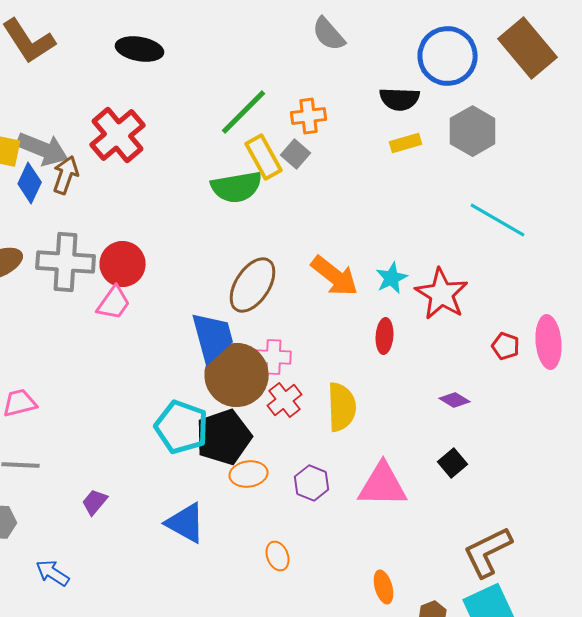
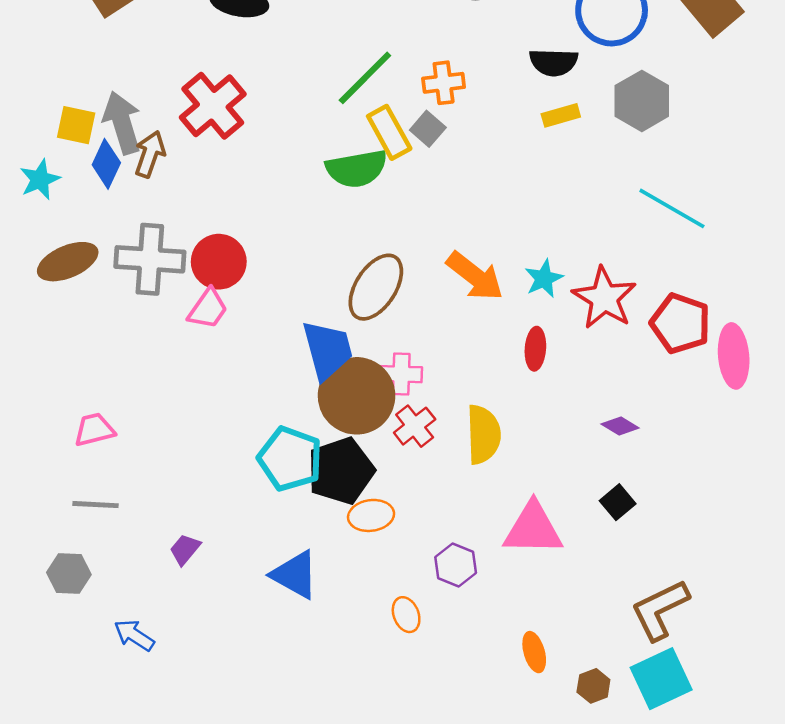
gray arrow: (43, 149) -> (122, 123), turned -129
red pentagon: (506, 346) -> (680, 323), moved, size x1.8
purple hexagon: (312, 483) -> (456, 565), moved

